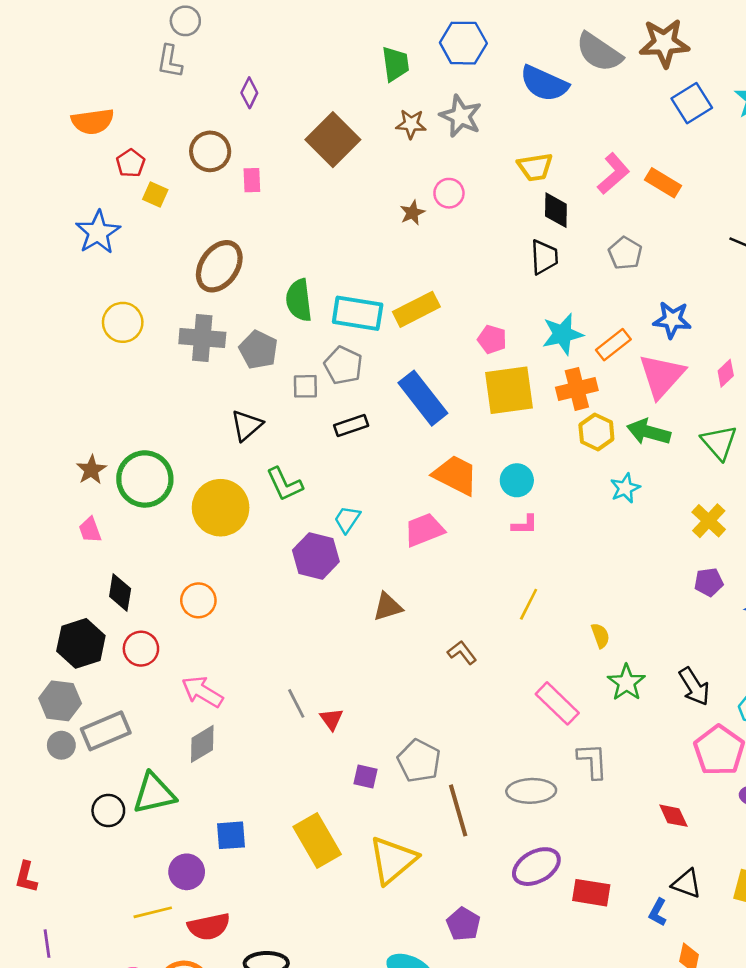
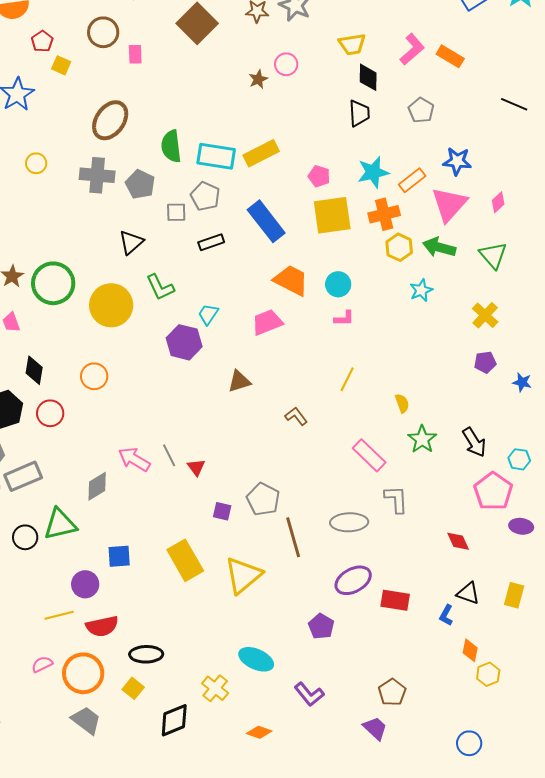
yellow circle: (123, 322) -> (36, 163), size x0.7
pink arrow: (202, 692) -> (134, 459), moved
purple pentagon: (463, 924) -> (321, 626), moved

